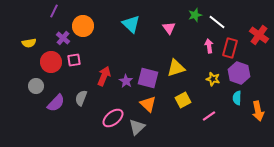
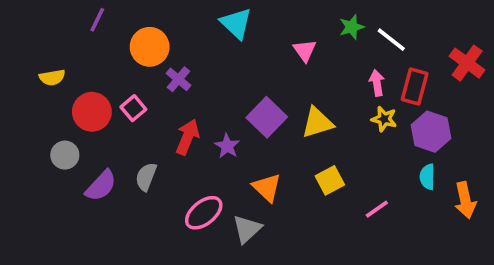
cyan triangle: (131, 24) -> (236, 23), moved
purple cross: (63, 38) -> (178, 79), moved
pink square: (74, 60) -> (133, 108), turned -32
purple square: (148, 78) -> (267, 117), moved, turned 30
yellow star: (213, 79) -> (384, 119), moved

